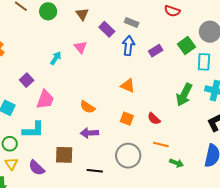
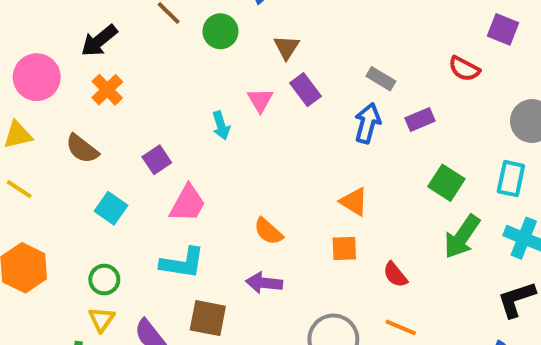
purple rectangle: (107, 29) -> (305, 90), moved
green square: (186, 46) -> (446, 183), moved, turned -30
pink triangle: (80, 47) -> (260, 100), moved
purple rectangle: (156, 51) -> (420, 120), moved
cyan arrow: (56, 58) -> (221, 125), turned 120
orange square: (127, 119) -> (344, 249), moved, turned -32
cyan L-shape: (33, 130) -> (182, 263), moved

